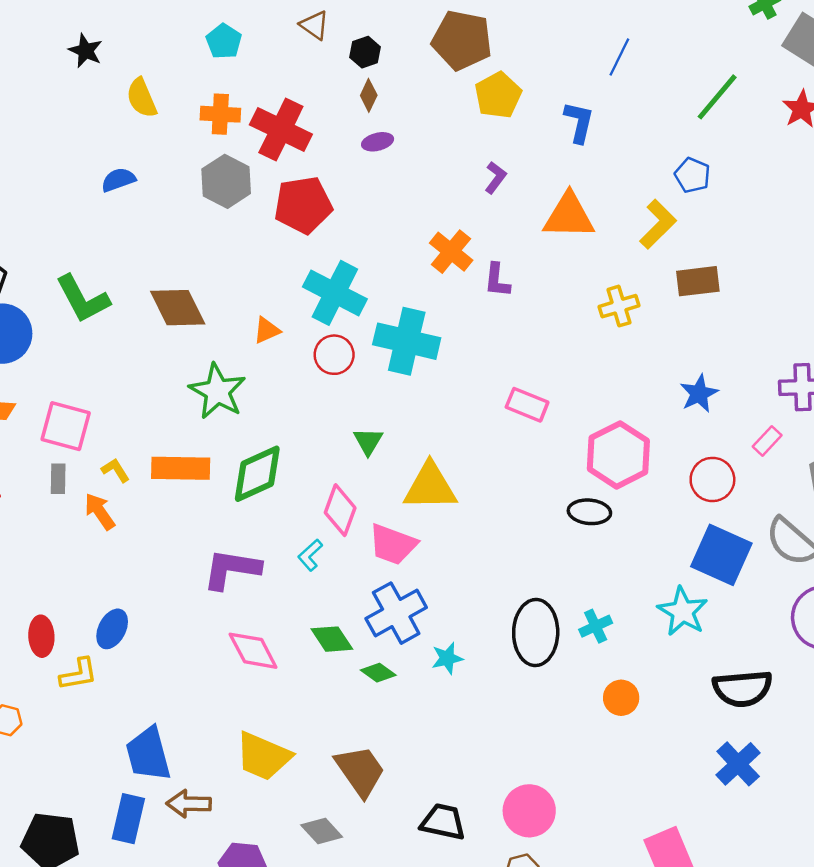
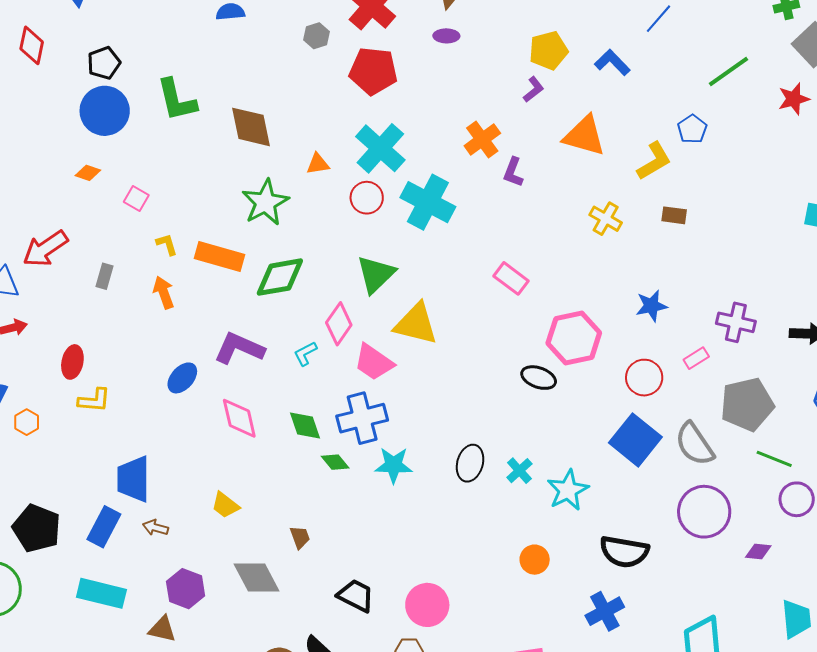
yellow pentagon: (498, 95) -> (548, 50), moved
blue L-shape: (579, 122) -> (612, 63), turned -72
gray hexagon: (226, 181) -> (317, 36), size x0.6
brown rectangle: (698, 281) -> (674, 215), size x0.7
yellow cross: (619, 306) -> (606, 219), turned 32
pink square: (66, 426) -> (136, 198), size x0.6
green triangle: (368, 441) -> (376, 274), size x1.6
gray rectangle: (58, 479) -> (105, 276), moved
orange arrow: (100, 511) -> (164, 292), moved
cyan star: (683, 611) -> (568, 490), moved
cyan cross: (596, 626) -> (519, 471), turned -32
blue ellipse: (112, 629) -> (182, 378), moved
black ellipse: (536, 633) -> (470, 463), size x0.7
cyan star: (447, 658) -> (394, 465), size x1.4
orange circle: (621, 698) -> (535, 560), moved
yellow trapezoid: (263, 756) -> (225, 505), size x0.6
brown trapezoid: (360, 771) -> (300, 537), size x0.5
brown arrow: (189, 804) -> (155, 528), size x0.7
gray diamond: (322, 831) -> (256, 577), size x1.4

